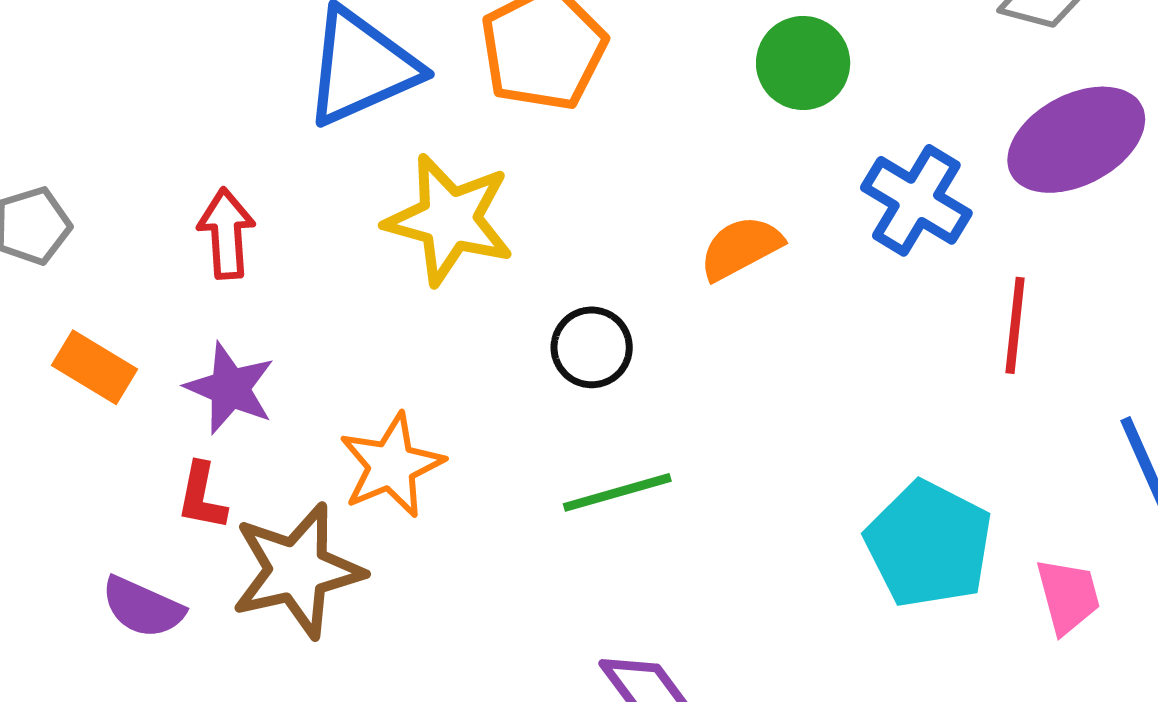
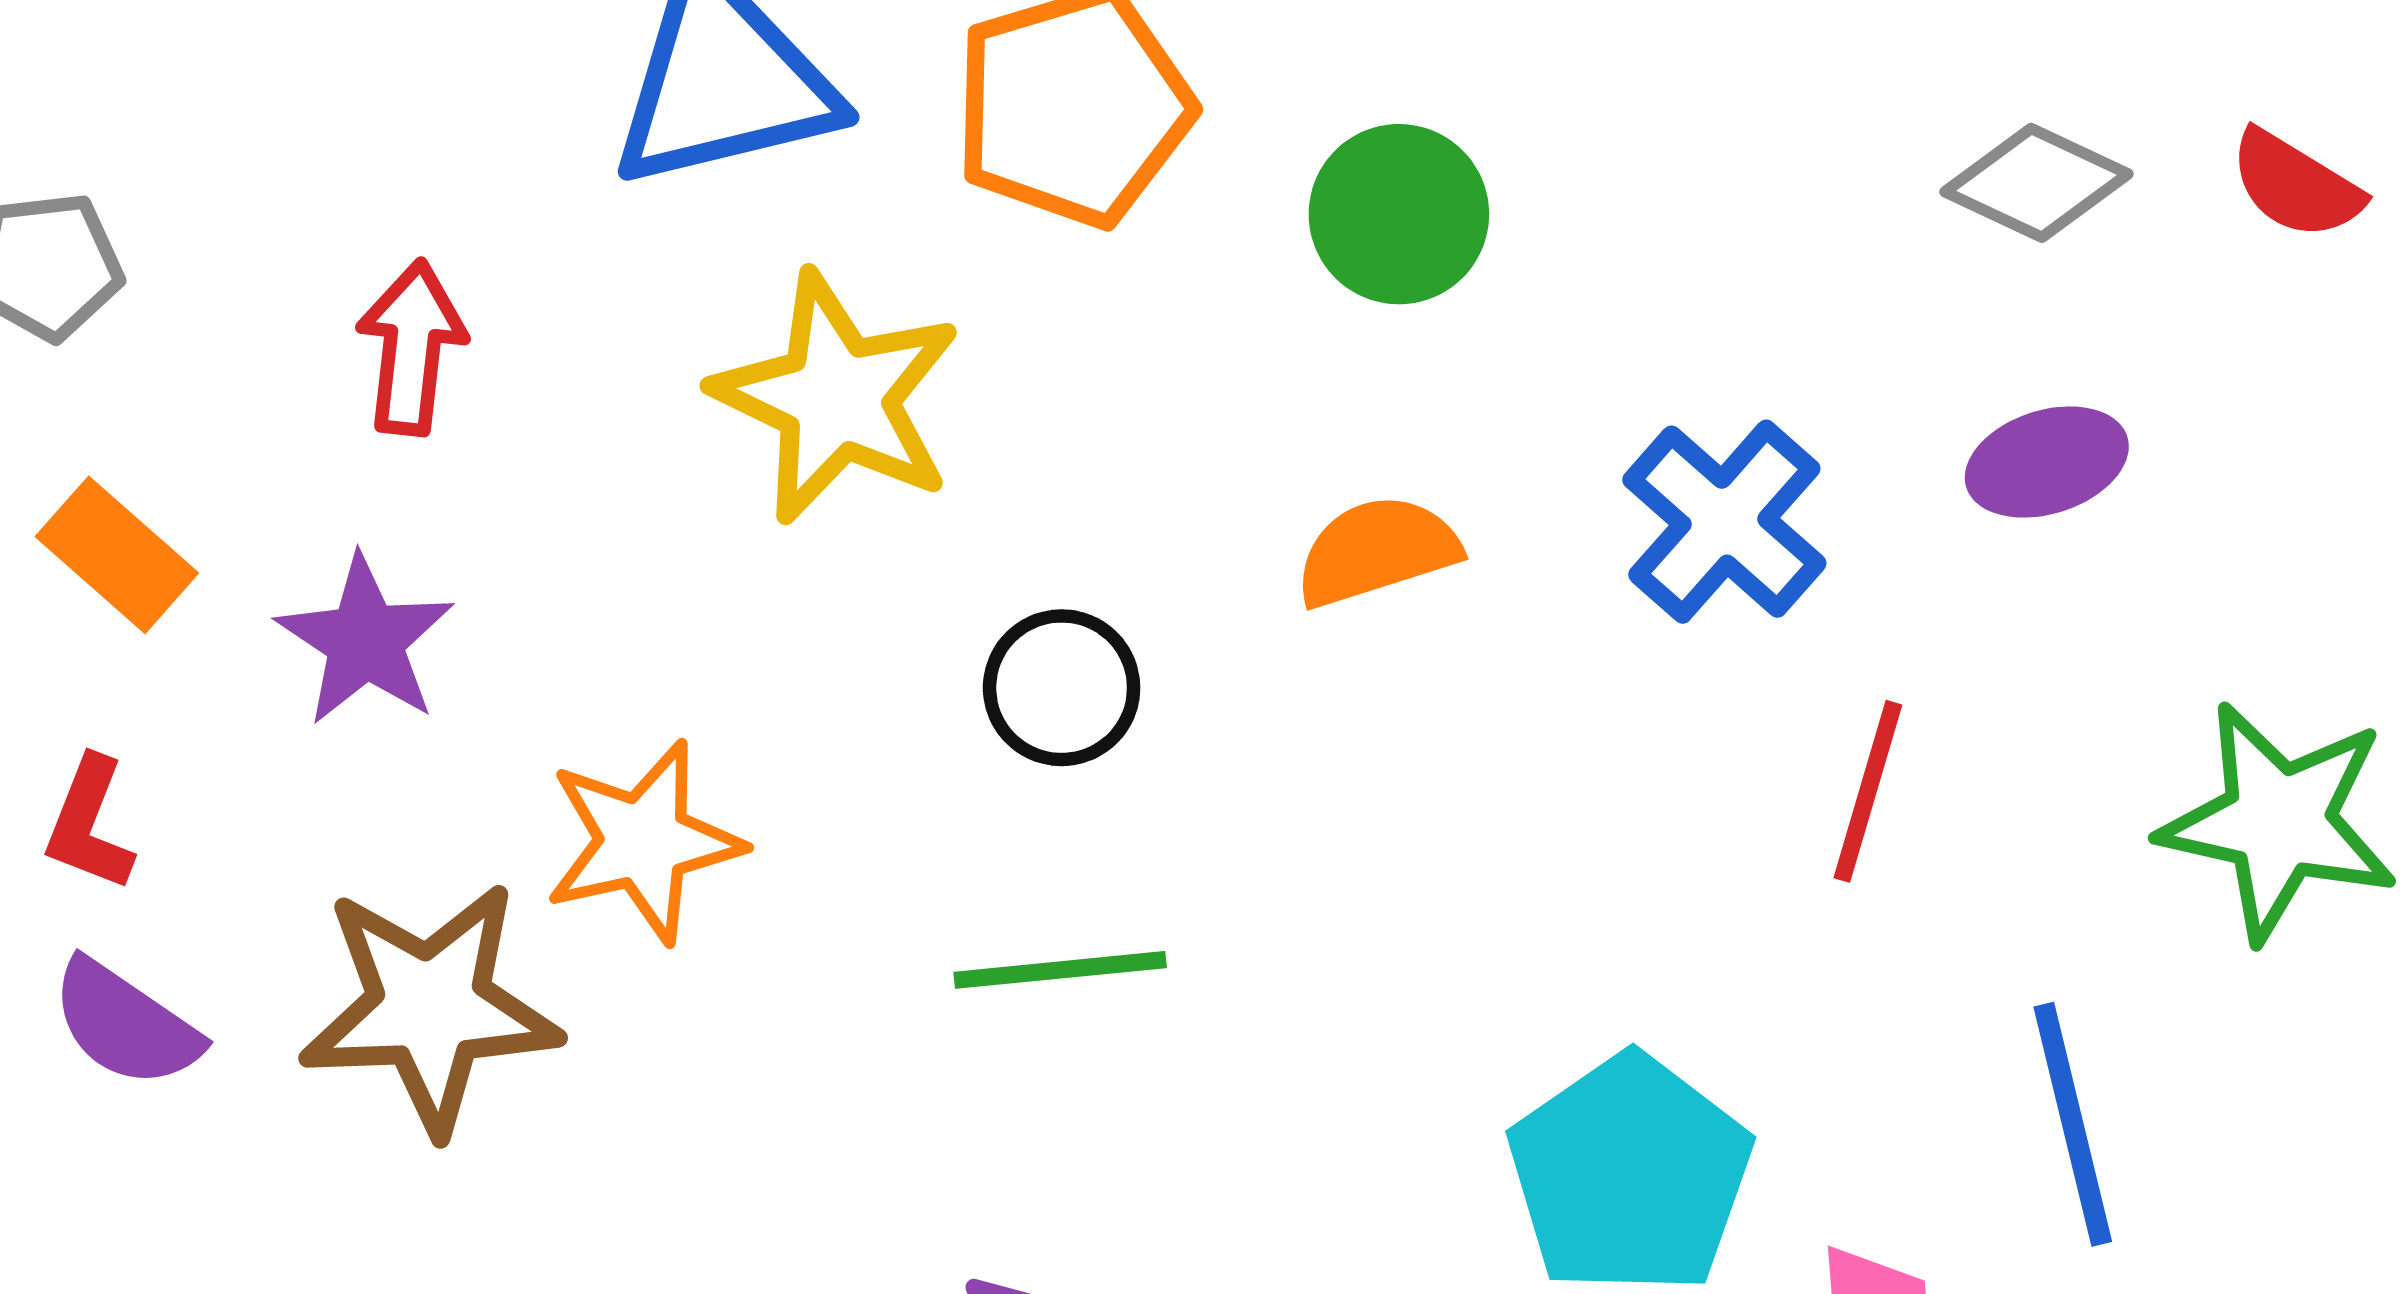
green circle: (803, 63) -> (1399, 214), moved
purple ellipse: (1076, 140) -> (2047, 462), size x0.6
red L-shape: (202, 496) -> (89, 824), moved

